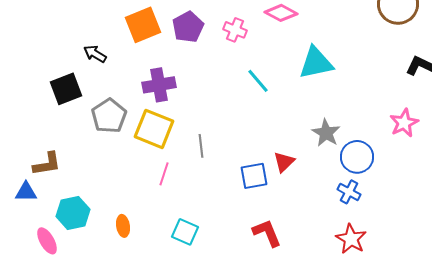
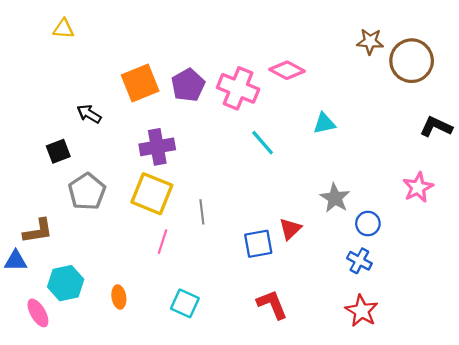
pink cross: (235, 30) -> (238, 88), size x1.6
cyan triangle: (316, 63) -> (324, 123), size x0.6
black square: (66, 89) -> (58, 151), size x0.7
gray pentagon: (109, 116) -> (87, 192), moved
blue circle: (357, 157) -> (368, 224), size x0.7

